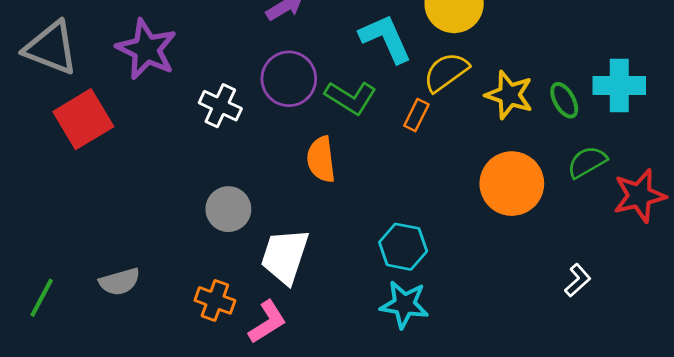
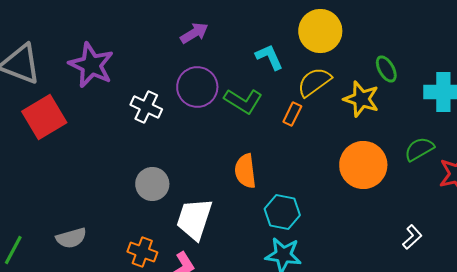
cyan L-shape: (386, 38) -> (269, 57), size x0.7
green ellipse: (564, 100) -> (386, 69), moved
orange semicircle: (321, 159) -> (245, 171), moved

